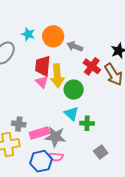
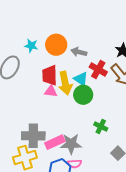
pink triangle: (42, 82) -> (51, 91), turned -32
cyan triangle: (71, 114) -> (81, 79), moved
green cross: (87, 123) -> (101, 126), turned 32
gray cross: (19, 124) -> (33, 136), size x1.6

